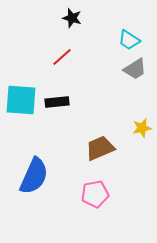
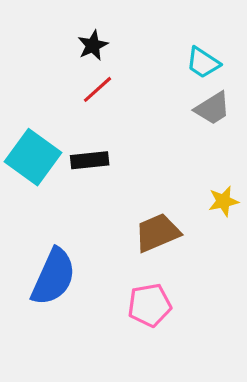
black star: (72, 18) -> (93, 45), moved, turned 30
cyan square: (21, 100) -> (33, 157), turned 32

